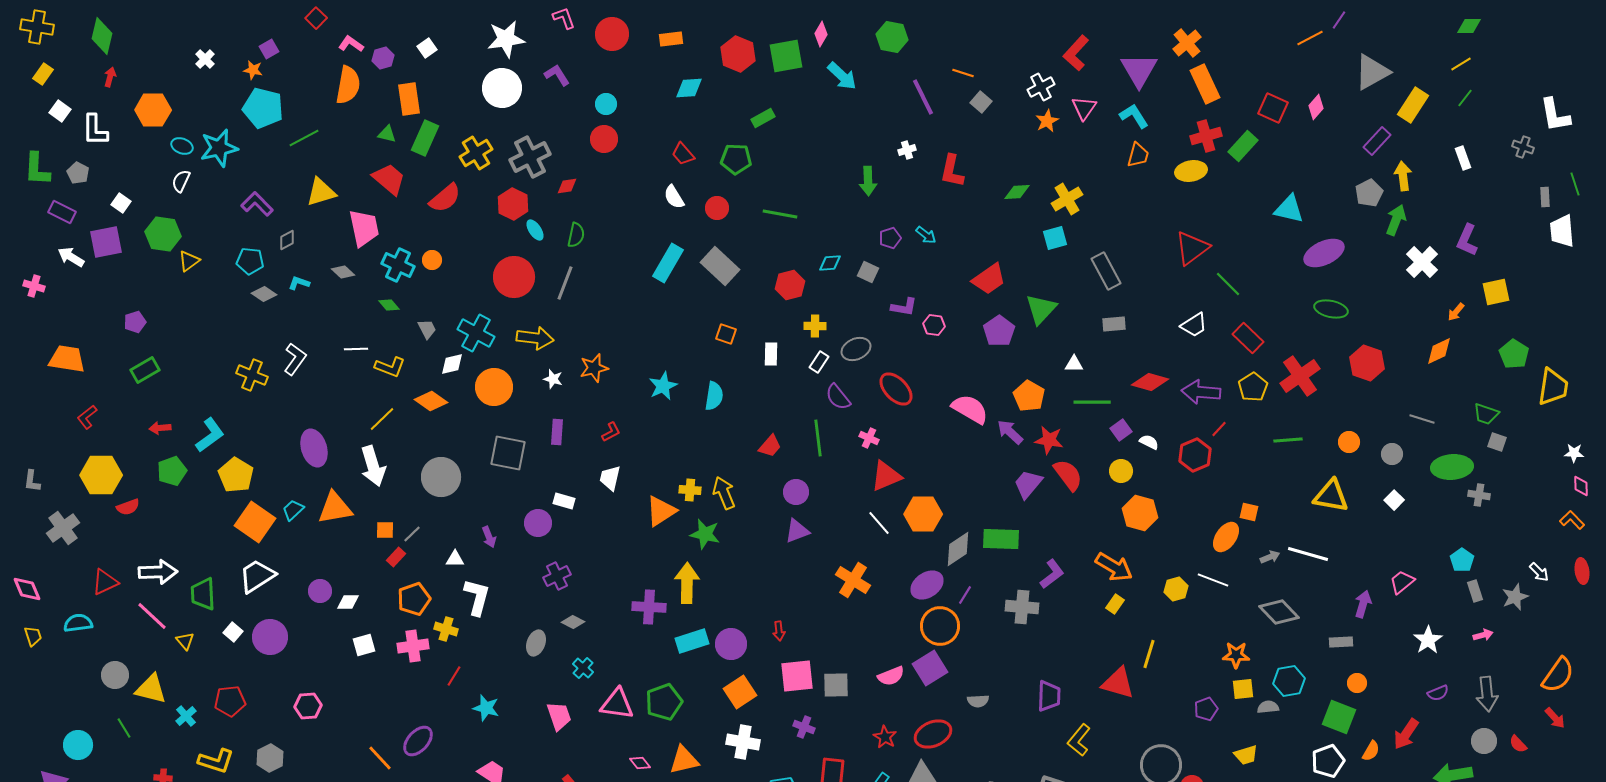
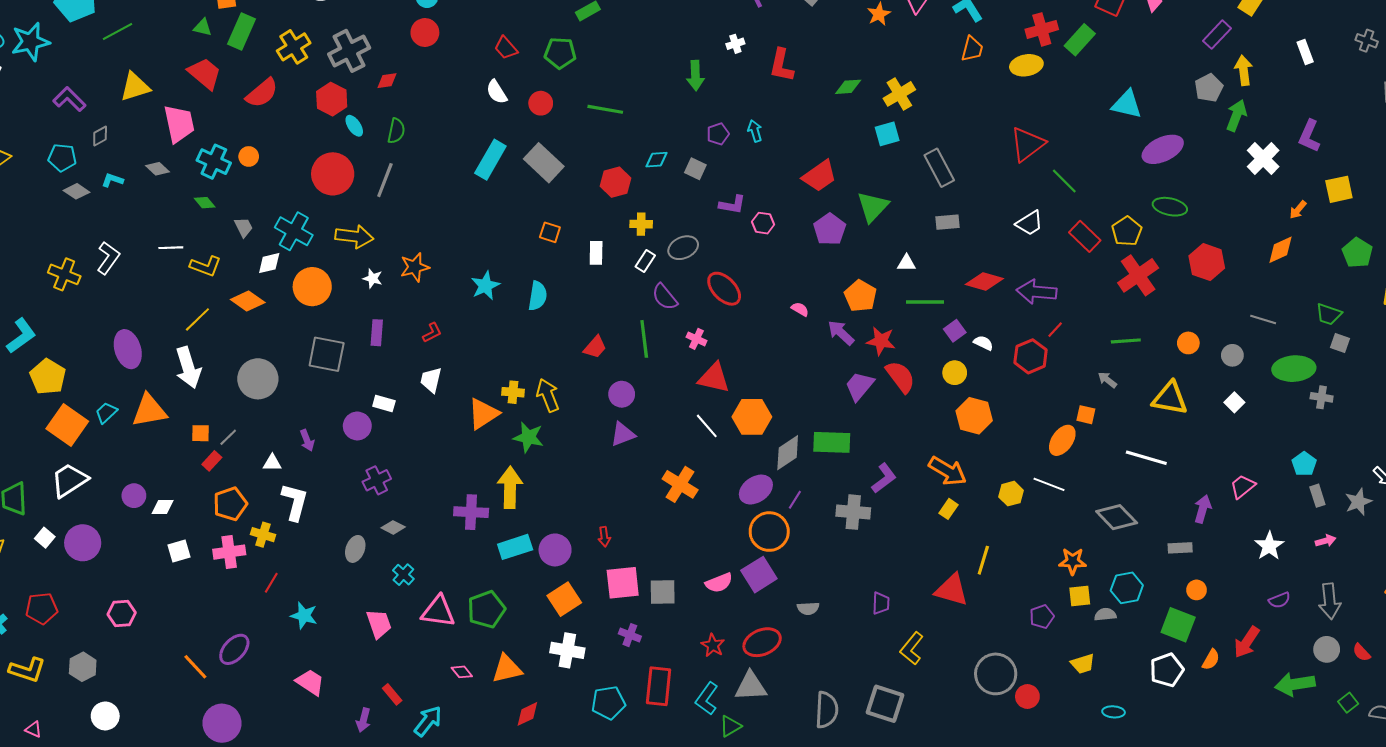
cyan arrow: (926, 235) -> (755, 131), turned -145
yellow pentagon: (1253, 387) -> (1127, 231), moved
pink semicircle: (970, 409) -> (800, 309), size x0.5
red triangle: (886, 476) -> (714, 378), turned 36
gray arrow: (1270, 557) -> (1107, 380), moved, turned -120
purple trapezoid: (1049, 696) -> (881, 603), size x0.7

